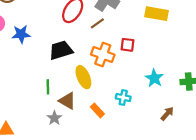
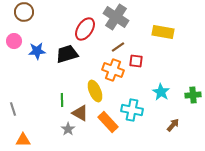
brown line: (97, 23) -> (118, 47), moved
black trapezoid: (61, 50) -> (67, 54), moved
cyan cross: (123, 98) -> (132, 110), size x1.5
orange rectangle: (97, 110) -> (108, 122), size x1.5

